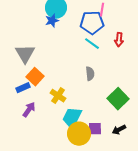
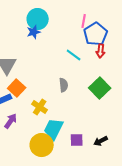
blue pentagon: (92, 23) -> (96, 34), moved, turned -30
gray semicircle: (90, 74) -> (64, 85), moved
green square: (118, 99) -> (100, 88), moved
yellow circle: (79, 134) -> (42, 145), moved

